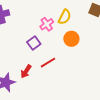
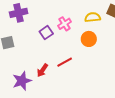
yellow semicircle: (65, 17) -> (93, 17), moved, turned -126
purple square: (34, 43) -> (46, 33), moved

